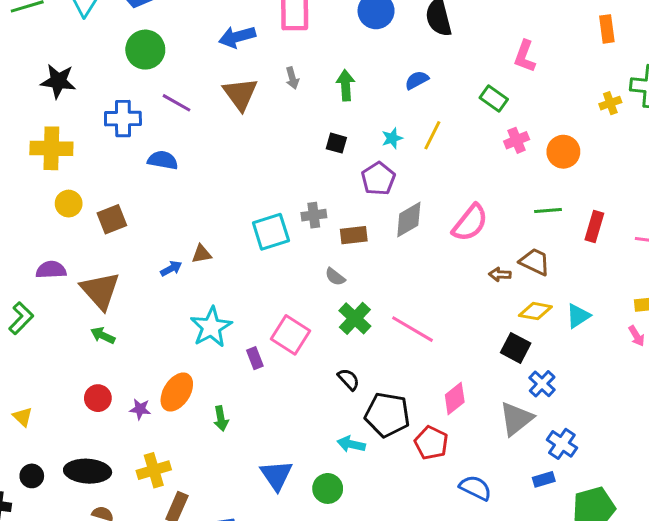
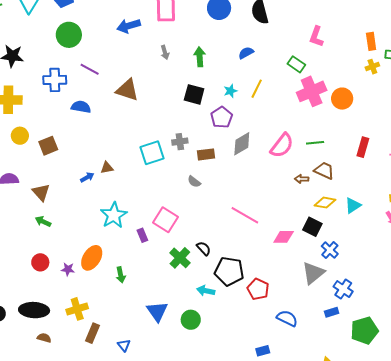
orange rectangle: (607, 29) -> (371, 41), moved
brown triangle: (240, 94) -> (127, 90), moved, turned -35
pink cross: (517, 140) -> (312, 91), size x1.8
black square: (336, 143) -> (194, 94), size x1.5
green line: (548, 210) -> (315, 143), moved
brown triangle: (100, 291) -> (41, 192), size x0.7
green cross: (355, 318) -> (180, 258), moved
pink diamond: (455, 399) -> (284, 237), moved, turned 40

